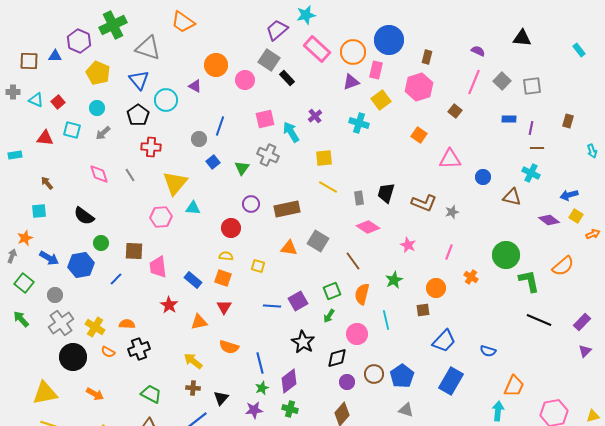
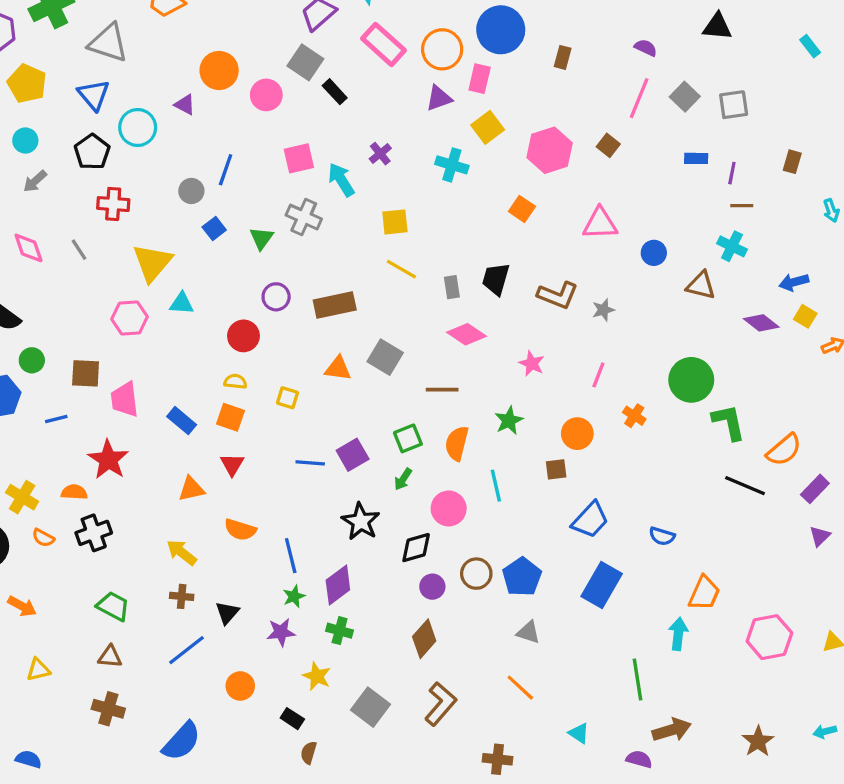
pink hexagon: (419, 87) -> (550, 150), moved
orange square: (419, 135) -> (522, 209), moved
brown line: (353, 261) -> (442, 390), turned -54
orange semicircle: (563, 266) -> (784, 450), moved
blue line: (116, 279) -> (56, 419), turned 32
red star: (169, 305) -> (108, 460), moved, size x1.4

